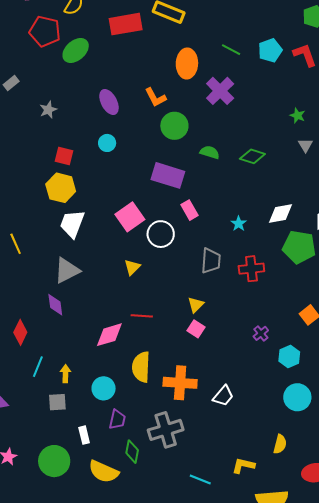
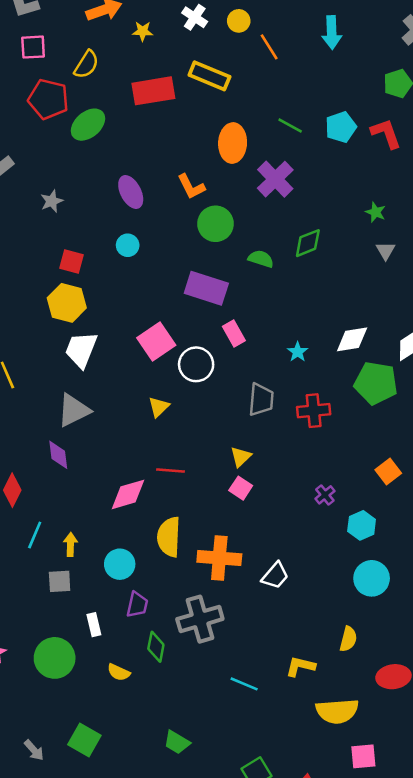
green diamond: (252, 156) -> (308, 243), moved, turned -40
yellow semicircle: (104, 472) -> (119, 672), size x0.6

